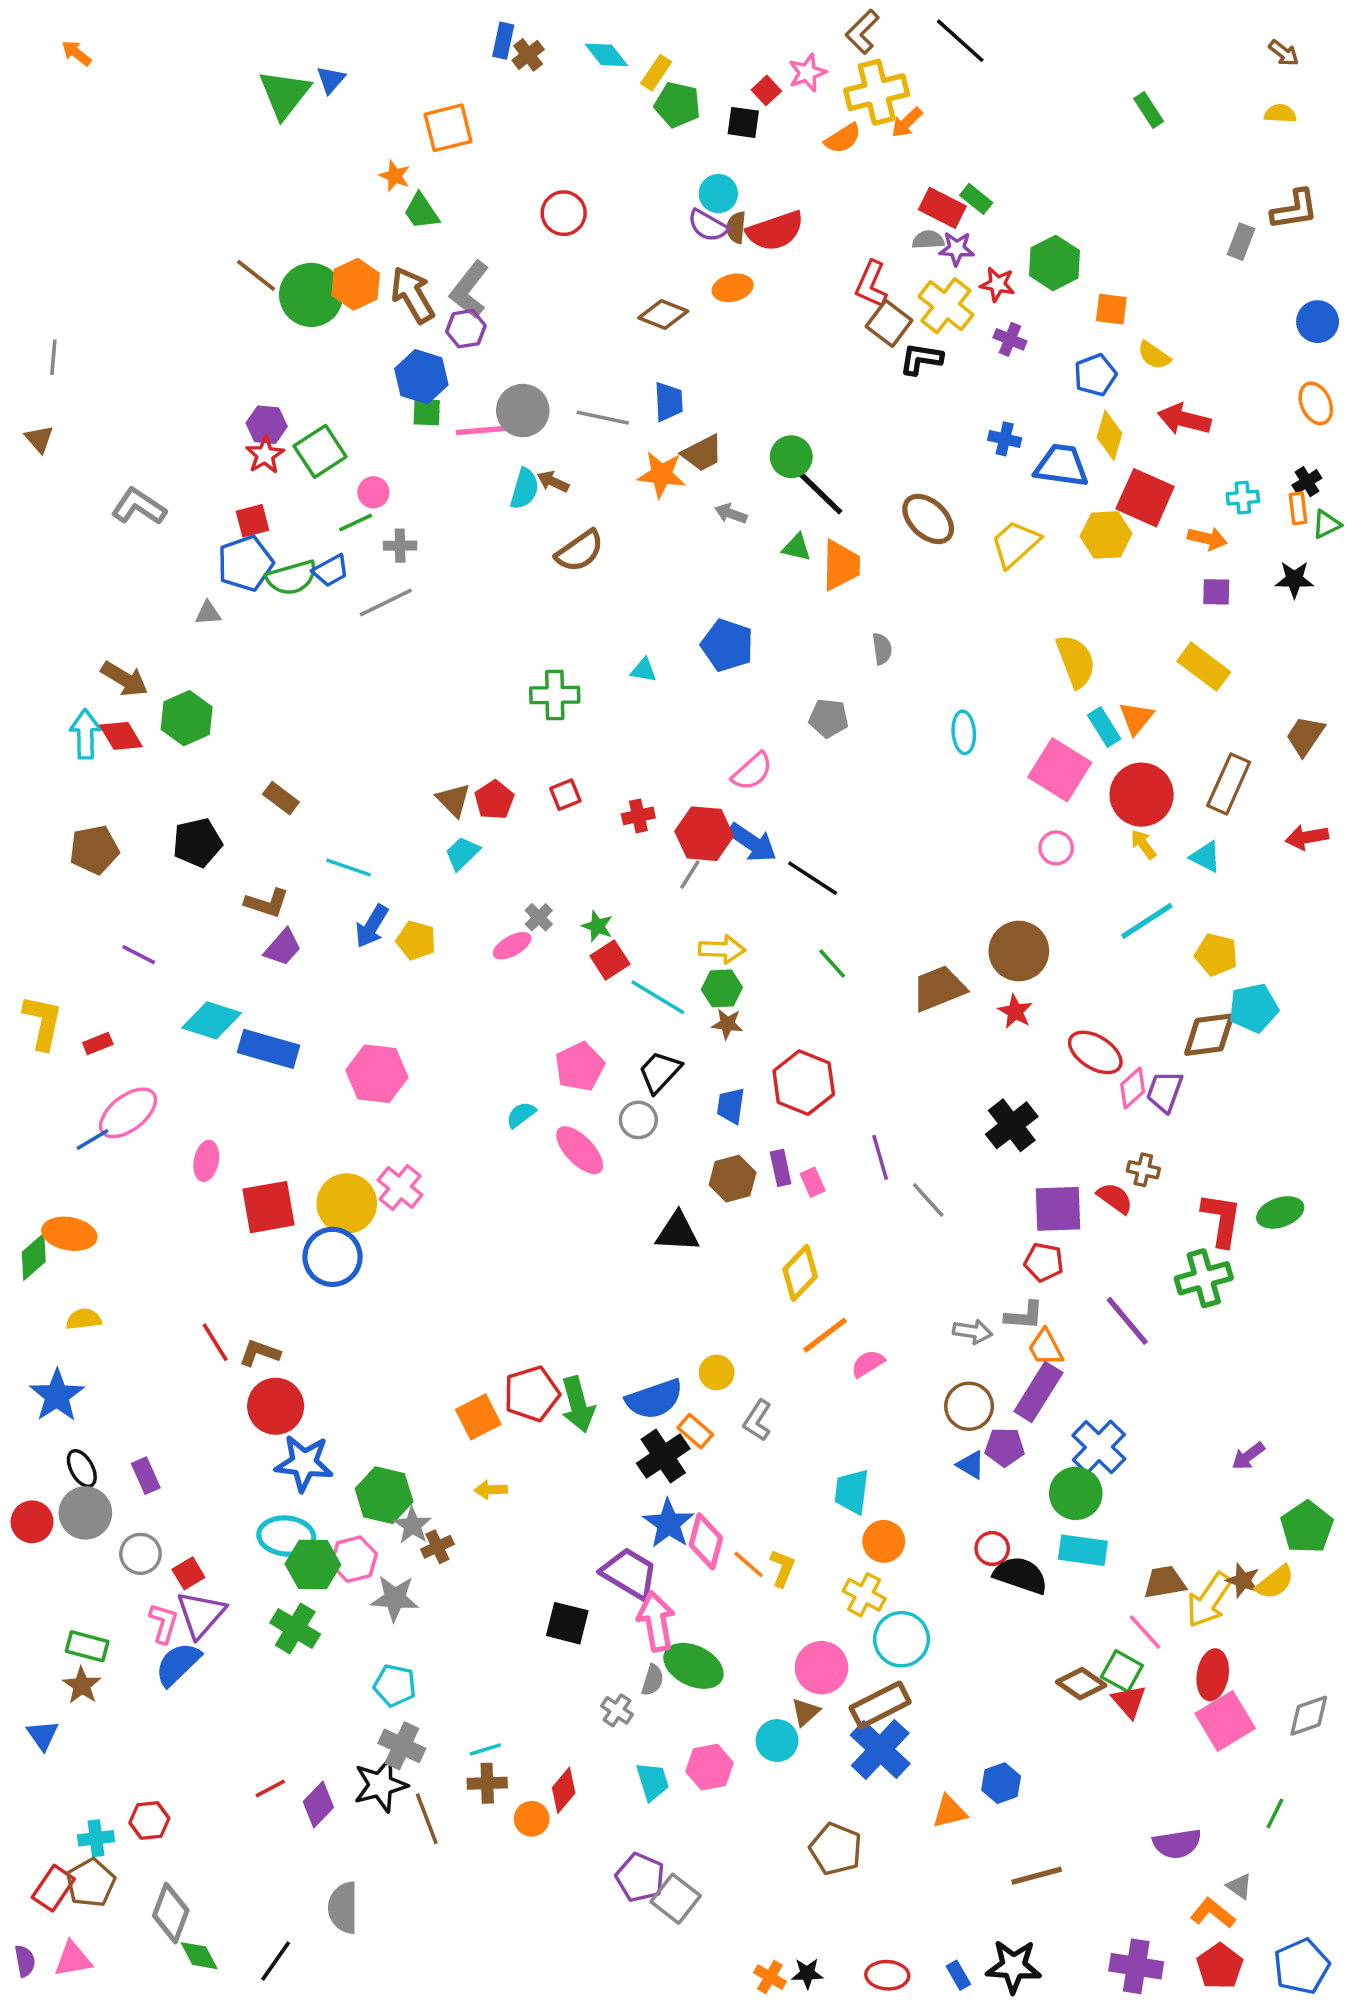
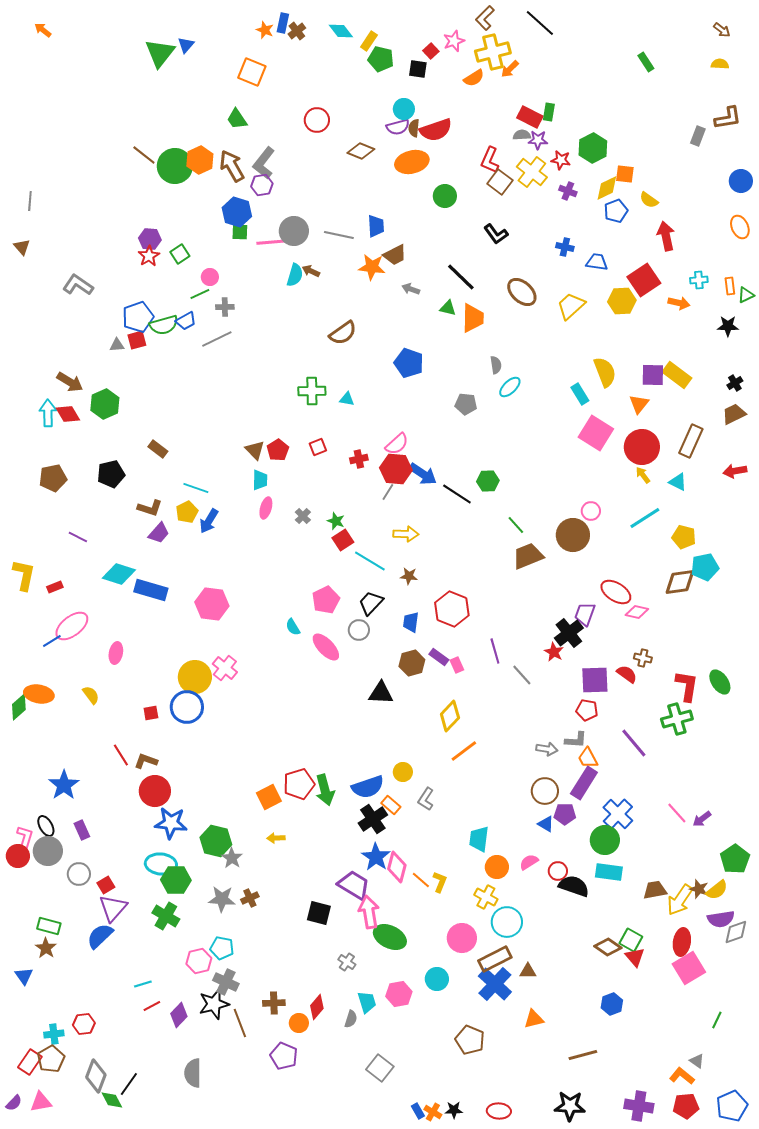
orange square: (448, 128) -> (252, 72), turned 36
orange star: (395, 176) -> (265, 30), moved
green rectangle: (976, 199) -> (549, 112), turned 60
purple semicircle: (708, 226) -> (398, 127), turned -45
orange ellipse: (733, 288) -> (412, 162), size x1.5
brown diamond: (663, 314) -> (361, 151), moved
black L-shape: (921, 359) -> (496, 234), moved, turned -135
red arrow: (1184, 419) -> (666, 236), turned 64
yellow diamond: (1110, 435) -> (607, 188), moved, turned 48
green square: (320, 451) -> (180, 254), size x0.7
green circle: (791, 457) -> (445, 196), moved
blue trapezoid: (1062, 466) -> (597, 262), size x0.7
black cross: (1307, 482) -> (735, 383), moved
red square: (1145, 498) -> (644, 280), turned 32
red square: (252, 521) -> (137, 340), moved
brown semicircle: (580, 551) -> (343, 333), moved
purple square: (1216, 592) -> (653, 375), moved, size x1.4
cyan triangle: (644, 670) -> (347, 399), moved
cyan rectangle: (1104, 727) -> (580, 394), moved
cyan ellipse: (964, 732) -> (510, 387), moved, turned 50
brown trapezoid: (1305, 736) -> (734, 414), turned 30
pink semicircle: (752, 771) -> (397, 444), moved
pink circle: (1056, 848) -> (591, 511), moved
cyan trapezoid: (462, 853) -> (260, 480), turned 135
yellow pentagon: (416, 940) -> (187, 512), moved, turned 30
pink ellipse: (512, 946) -> (266, 508), moved, turned -45
green line: (832, 963) -> (516, 525), moved
green hexagon: (722, 988) -> (488, 481), moved
red star: (1015, 1012) -> (554, 652), moved
pink diamond: (1133, 1088) -> (637, 612), turned 55
purple trapezoid: (1165, 1092) -> (585, 614), moved
cyan semicircle: (521, 1115) -> (293, 627), turned -84
purple rectangle: (781, 1168) -> (439, 657), turned -42
red square: (268, 1207) -> (151, 713), moved, size x0.5
green ellipse: (1280, 1212) -> (720, 682), turned 75
yellow semicircle: (84, 1319) -> (91, 695), moved, turned 60
pink semicircle: (868, 1364) -> (529, 862), moved
blue star: (57, 1396) -> (64, 785), moved
brown cross: (437, 1547) -> (250, 898), moved
pink hexagon: (354, 1559) -> (199, 961), moved
pink L-shape: (164, 1623) -> (25, 837), moved
pink line: (1145, 1632) -> (677, 813), moved
gray semicircle: (653, 1680) -> (351, 1019), moved
brown triangle: (805, 1712) -> (528, 971), moved, turned 42
gray diamond: (1309, 1716) -> (736, 932), moved
cyan line: (485, 1749) -> (143, 984), moved
blue hexagon: (1001, 1783) -> (612, 1004), moved
purple semicircle: (1177, 1844) -> (721, 919), moved
purple pentagon: (640, 1877) -> (284, 1056), moved
purple semicircle: (25, 1961) -> (14, 1103), turned 54
black line: (276, 1961) -> (129, 1084), moved
red pentagon: (1220, 1966) -> (686, 1106), turned 30
blue rectangle: (958, 1975) -> (418, 1111), moved

